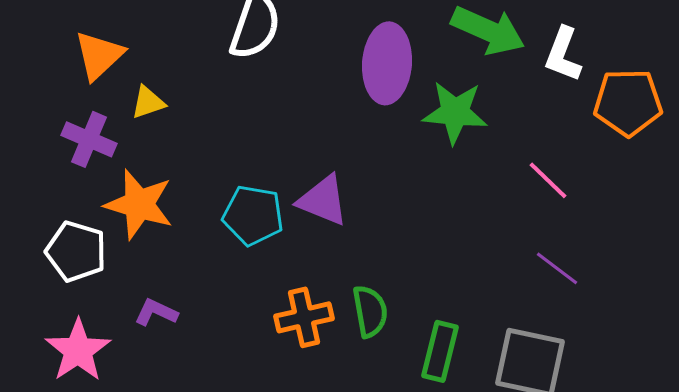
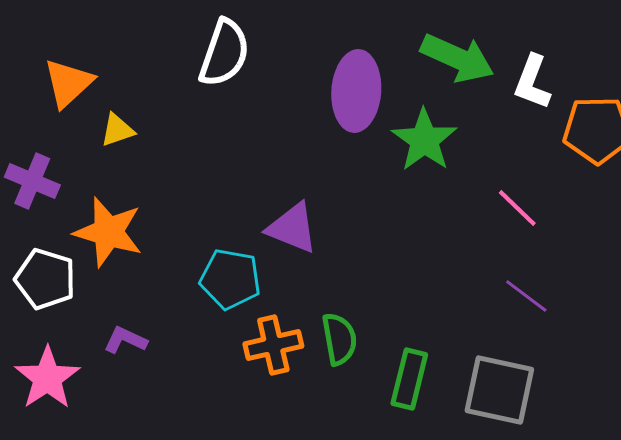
green star: (455, 112) -> (424, 140), turned 30
purple cross: (89, 139) -> (32, 181), moved
cyan pentagon: (253, 215) -> (230, 279), moved

